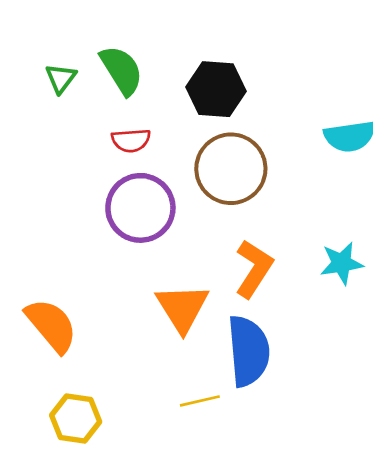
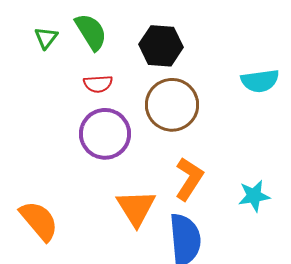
cyan star: (342, 263) -> (254, 196), moved

